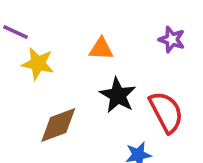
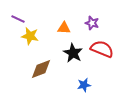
purple star: (172, 39) -> (92, 23), moved
red semicircle: (166, 112) -> (102, 49), moved, turned -40

